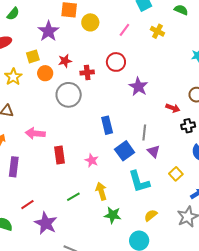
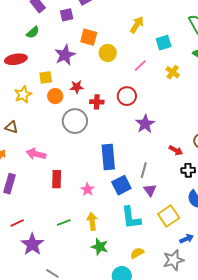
blue rectangle: (107, 125) -> (108, 157), size x1.4
yellow square: (176, 174) -> (169, 216), size x1.5

